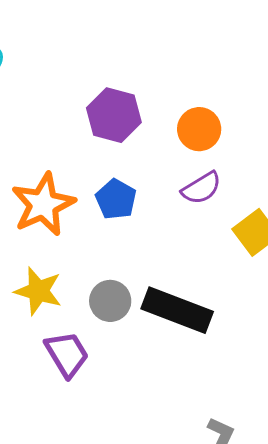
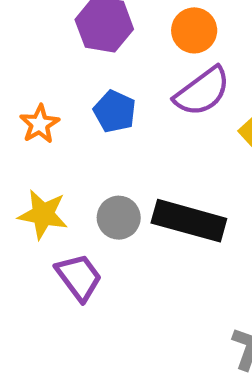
purple semicircle: (201, 188) -> (202, 91), size x1.4
orange star: (43, 204) -> (40, 124), size x0.6

